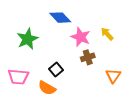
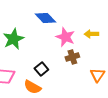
yellow arrow: (107, 34) -> (91, 34), turned -48

